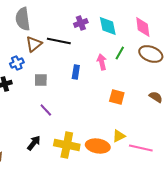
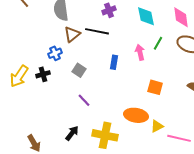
purple cross: (81, 23) -> (109, 10), moved
gray square: (41, 80) -> (79, 70), turned 32
orange ellipse: (98, 146) -> (136, 115), moved

